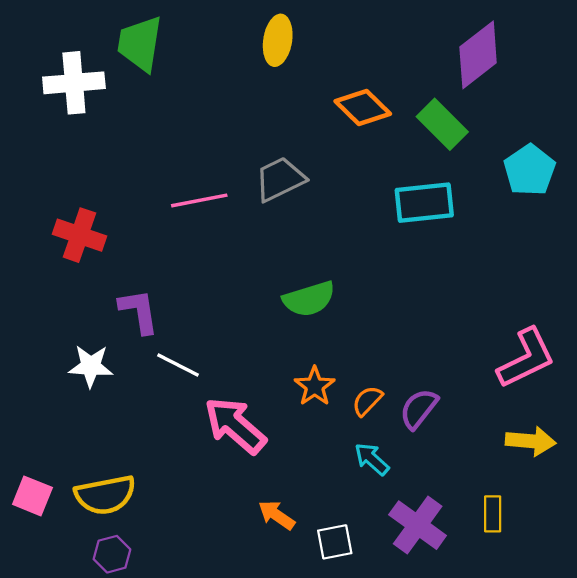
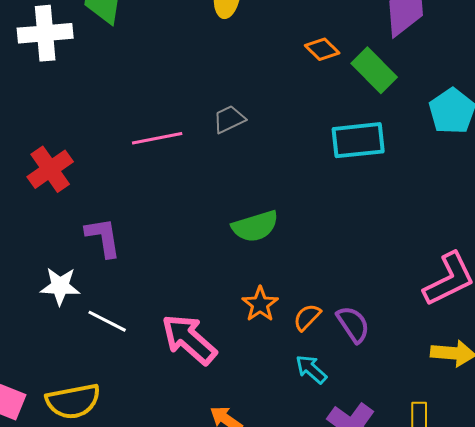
orange diamond: (363, 107) -> (322, 49), moved, size x0.7
gray trapezoid: (280, 179) -> (229, 119), size x0.7
red cross: (79, 235) -> (50, 169), turned 36
white line: (178, 365) -> (107, 321), moved
purple semicircle: (419, 409) -> (353, 324), turned 108

